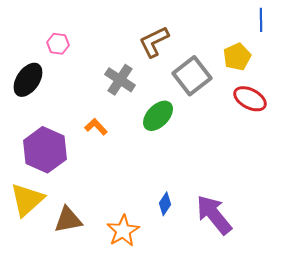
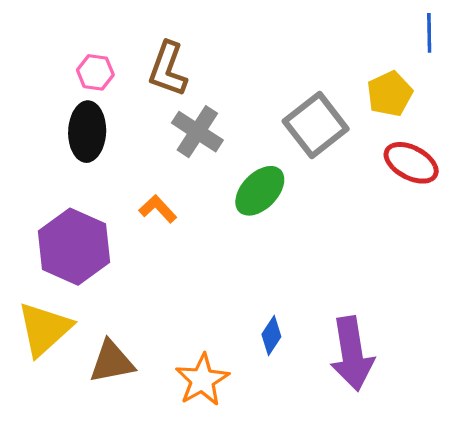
brown L-shape: (154, 42) -> (168, 69), moved, turned -44
black ellipse: (28, 80) -> (87, 132), moved, turned -32
purple arrow: (214, 215) -> (352, 354), turned -150

